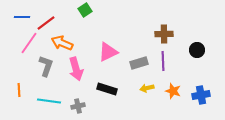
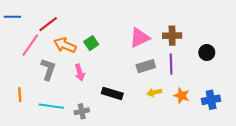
green square: (85, 10) -> (91, 43), moved
blue line: (22, 17) -> (12, 17), moved
pink triangle: (108, 52) -> (140, 38), moved
pink arrow: (76, 69) -> (80, 72), size x0.7

